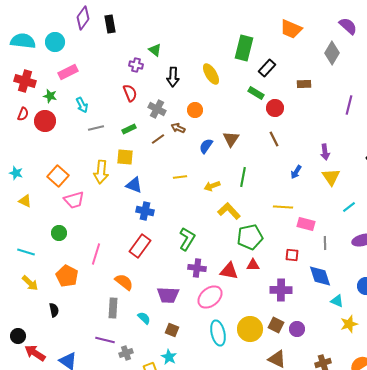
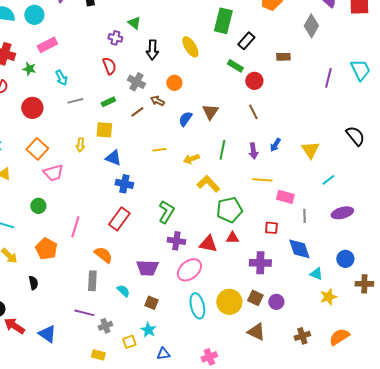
red circle: (45, 121) -> (32, 108), moved
purple arrow: (325, 152) -> (253, 151), moved
yellow arrow: (101, 172) -> (80, 145), size x0.6

